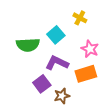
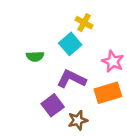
yellow cross: (80, 18) -> (84, 23), moved
green semicircle: (28, 45) -> (35, 56), size x0.6

